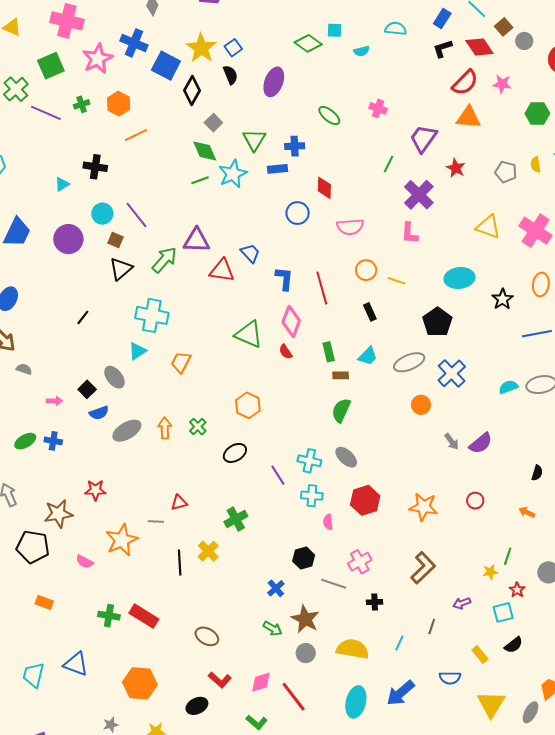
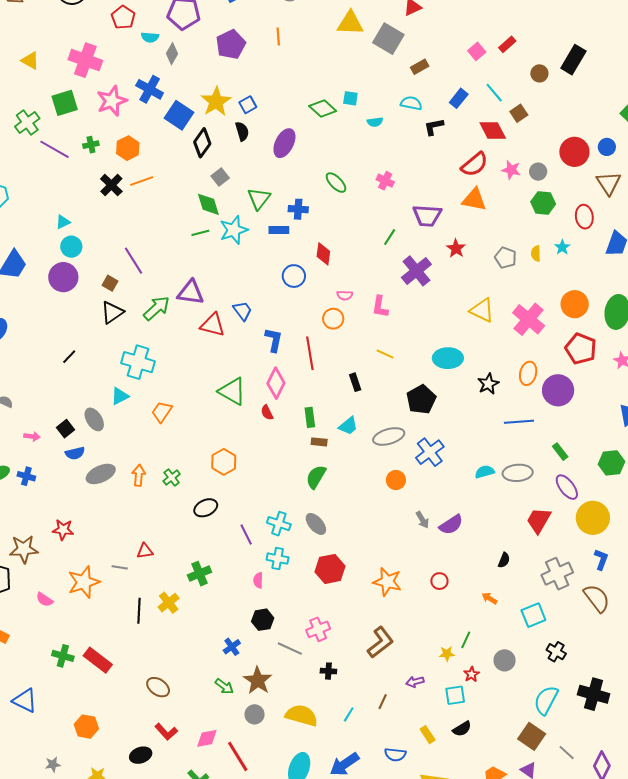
gray circle: (524, 41) -> (538, 172), moved
black L-shape: (442, 49) -> (434, 127), moved
purple trapezoid: (423, 138) -> (427, 215), turned -128
black cross: (95, 167) -> (111, 185), moved, turned 30
cyan circle: (102, 214) -> (71, 247), moved
pink semicircle: (350, 227) -> (345, 295), size x0.6
pink L-shape: (409, 233) -> (380, 307), moved
orange circle: (366, 270) -> (333, 319), moved
pink semicircle: (328, 522) -> (258, 580), moved
orange hexagon: (140, 683) -> (86, 727), size x0.7

